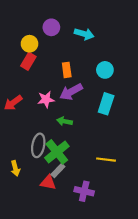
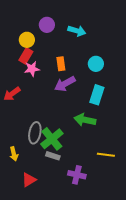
pink star: (46, 99) -> (32, 69), moved
green arrow: (64, 121) -> (85, 120), moved, size x1.5
yellow line: (106, 160) -> (106, 155), moved
gray rectangle: (58, 171) -> (53, 156), turned 64
red triangle: (48, 183) -> (29, 180), moved, turned -42

